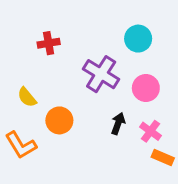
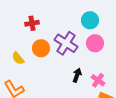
pink circle: (146, 88) -> (95, 43), moved
orange circle: (59, 120) -> (41, 48), moved

